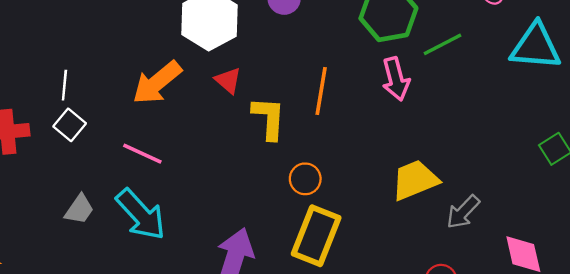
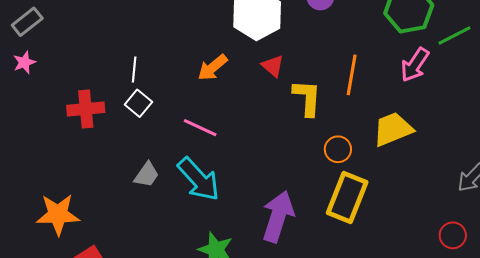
pink arrow: (396, 79) -> (415, 65), turned 48
orange arrow: (157, 83) -> (213, 68), size x0.7
yellow trapezoid: (415, 180) -> (393, 129), moved

